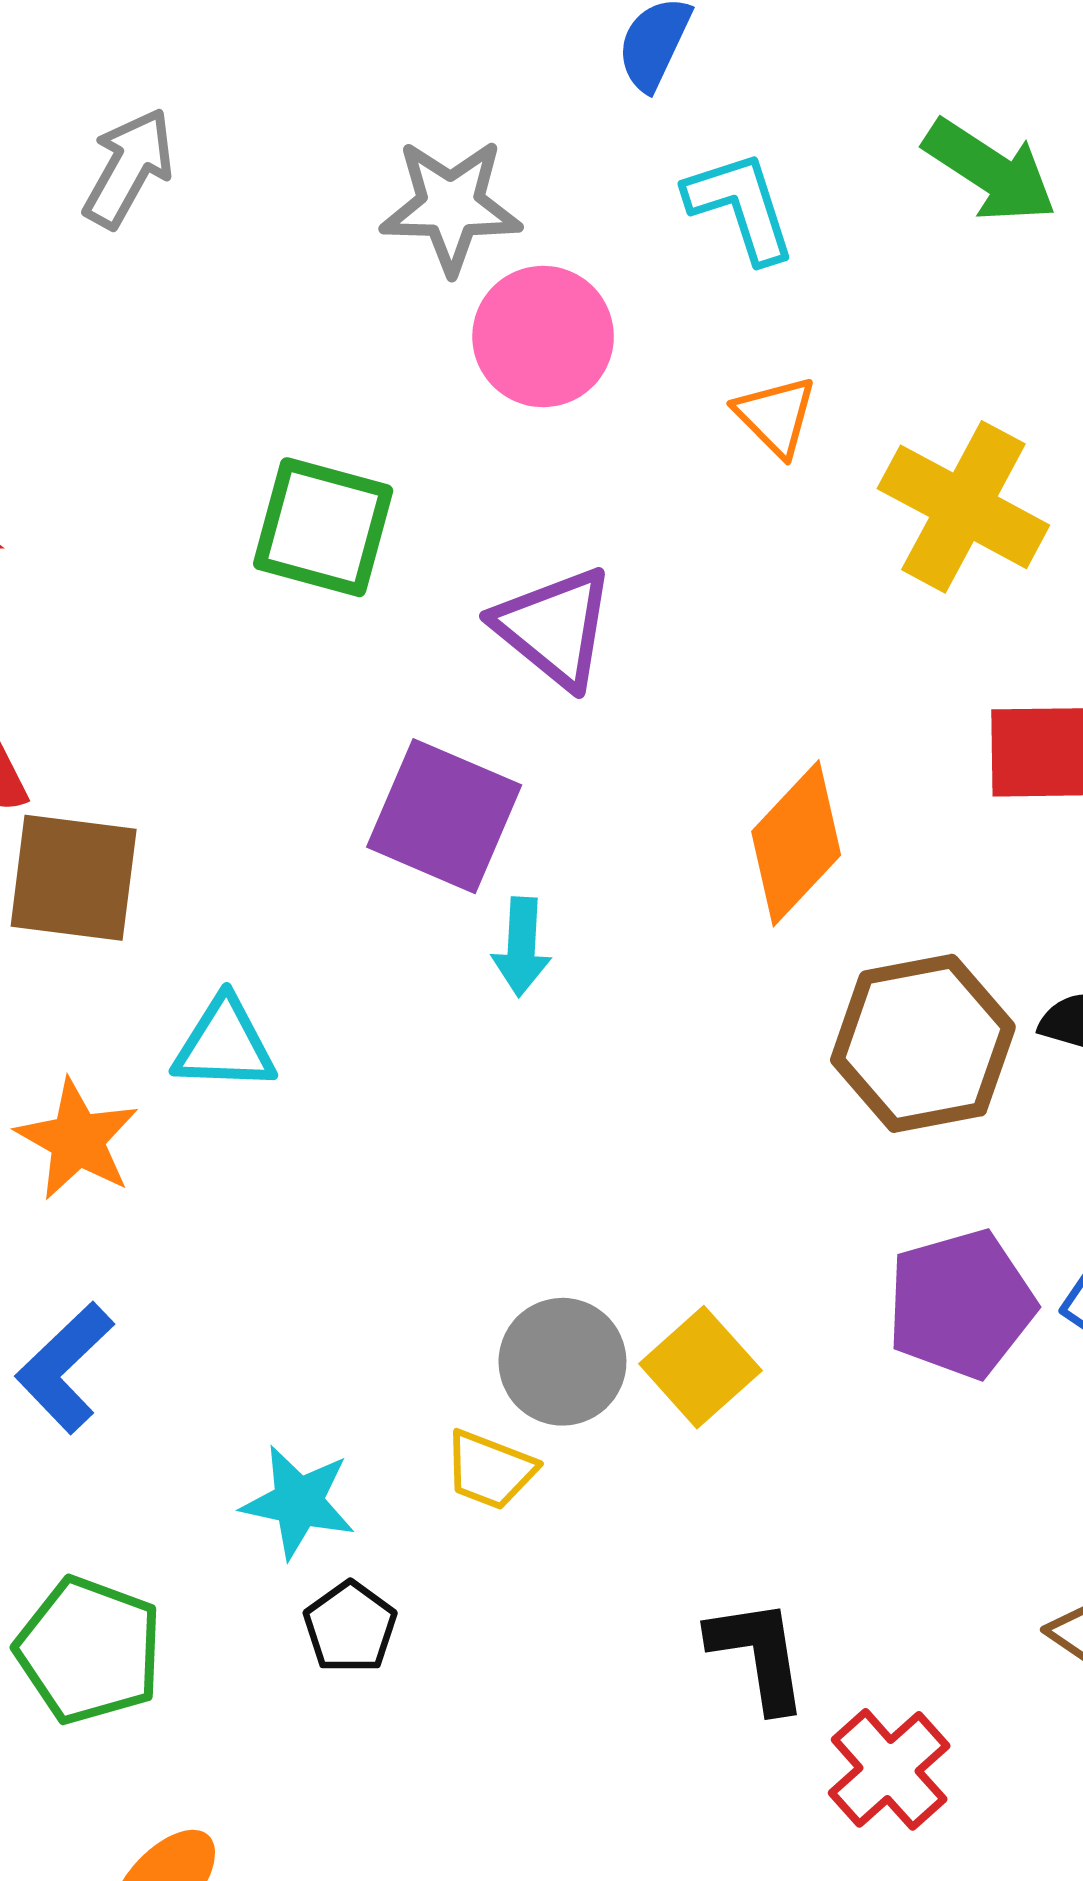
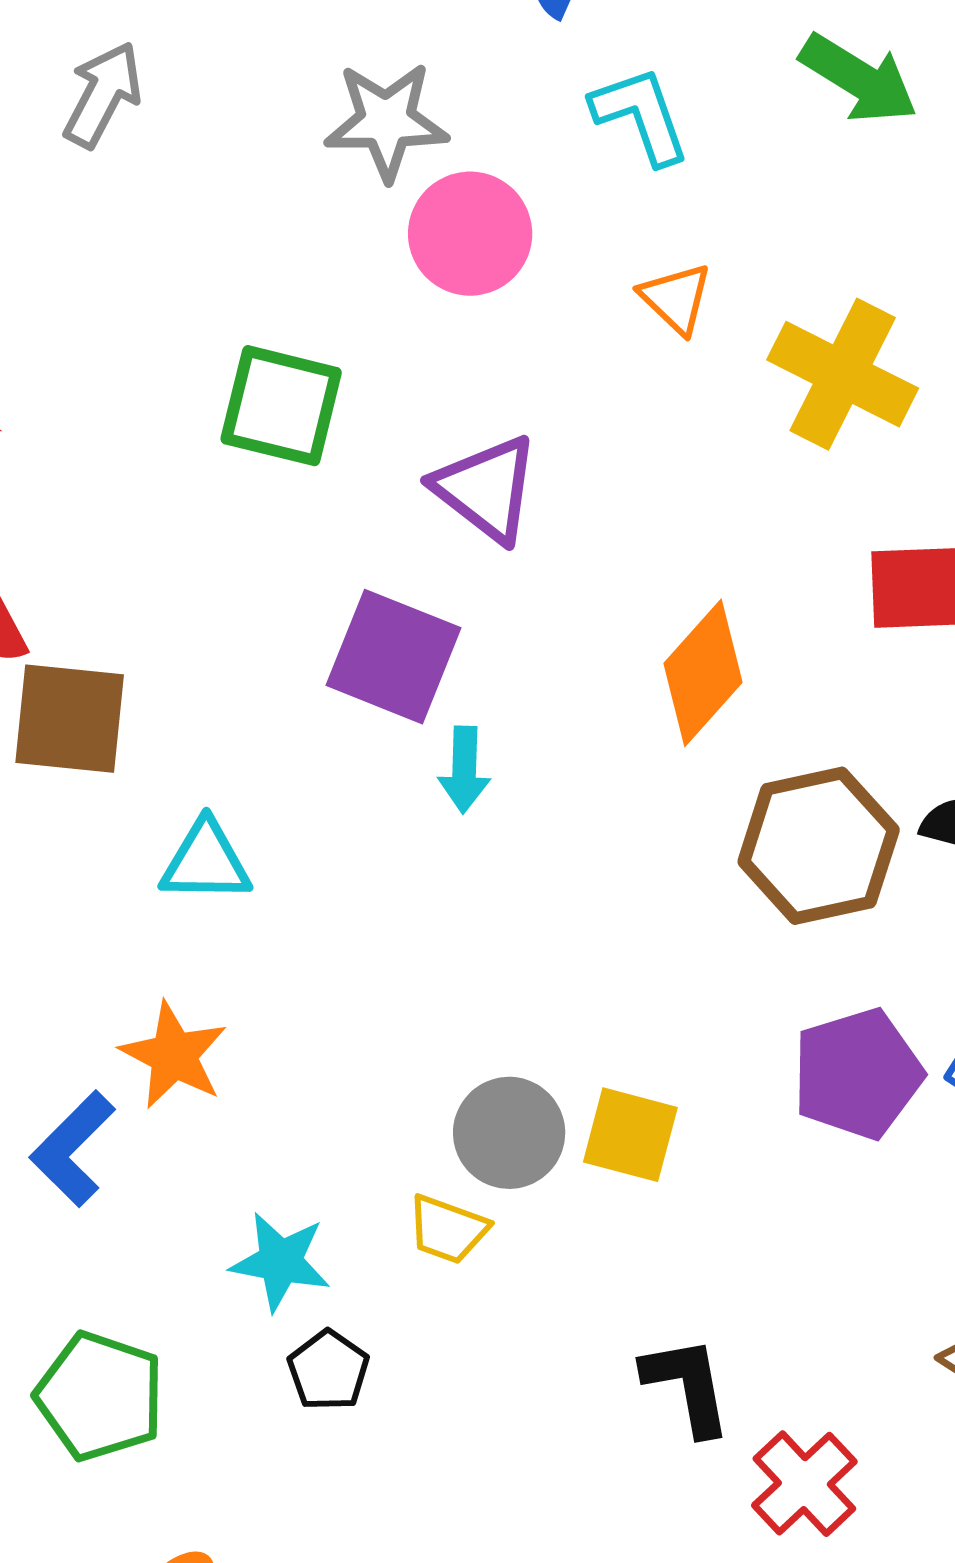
orange star: (77, 1140) -> (174, 1055), moved
yellow square: (700, 1367) -> (630, 1135), turned -32

